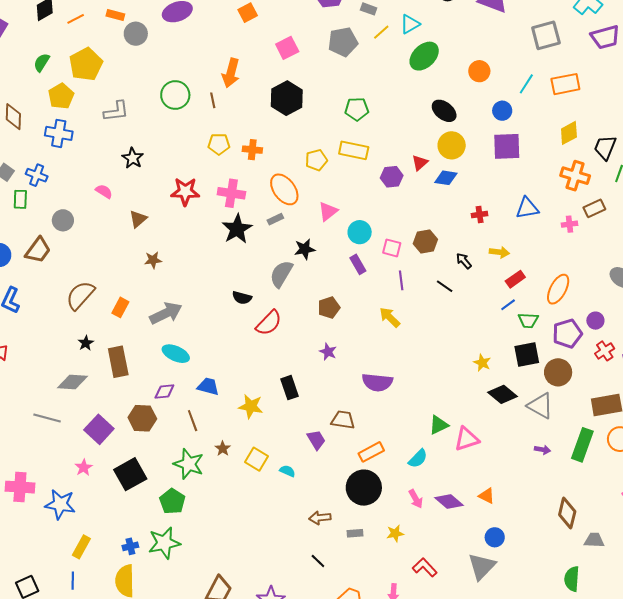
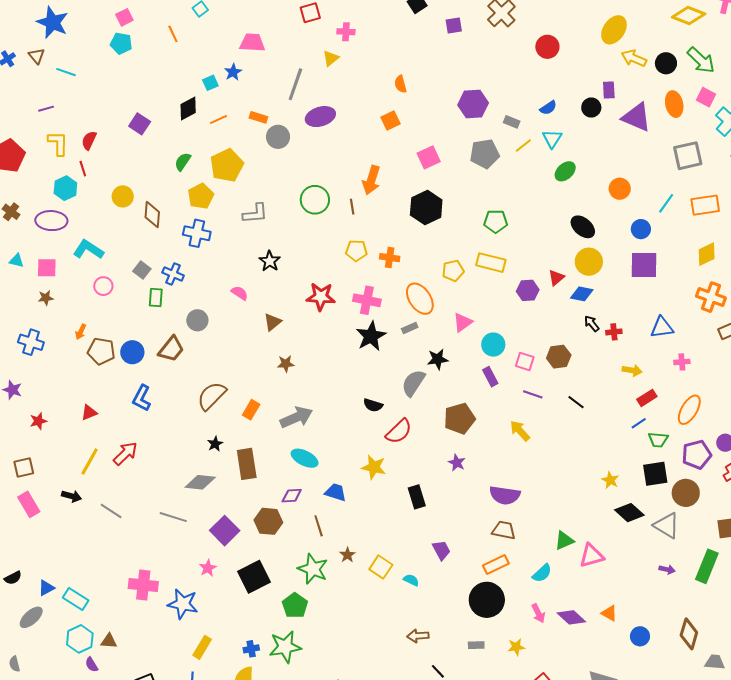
cyan triangle: (410, 24) -> (552, 139), turned -30
green ellipse: (424, 56) -> (565, 171), size x0.7
pink cross: (570, 224) -> (682, 362), moved
black arrow: (464, 261) -> (592, 324), moved
purple line: (401, 280) -> (533, 394), turned -66
brown pentagon: (329, 308) -> (459, 419), size x1.4
yellow star: (251, 406) -> (374, 467), moved
brown trapezoid: (343, 420) -> (504, 530), moved
brown arrow: (320, 518) -> (418, 636), moved
blue circle: (495, 537) -> (640, 636), moved

